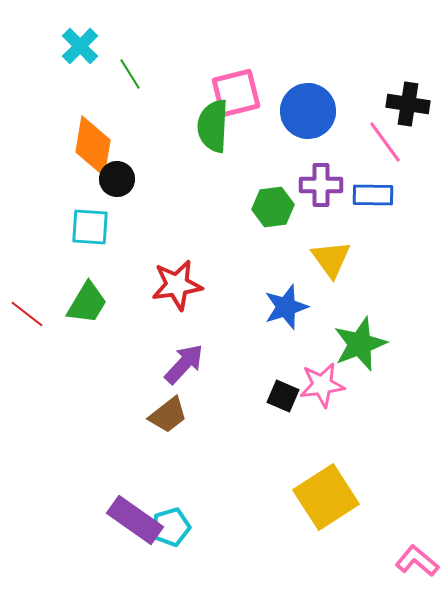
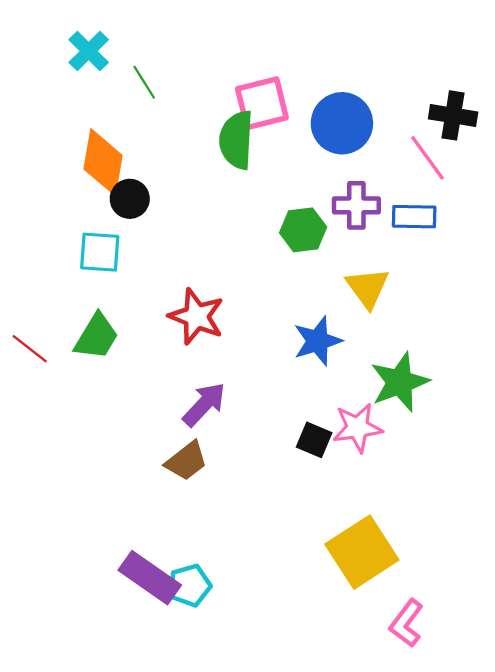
red star: (177, 285) -> (196, 317), turned 30
pink L-shape: (417, 561) -> (406, 623), moved, turned -93

